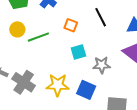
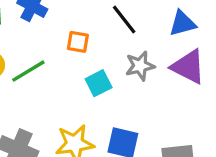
gray star: (102, 65) -> (140, 66), moved

